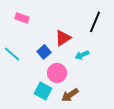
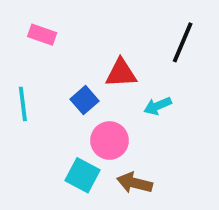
red triangle: (63, 38) -> (121, 73), turned 30
cyan line: (12, 54) -> (23, 104), turned 42
brown arrow: (70, 95) -> (135, 183), turned 48

